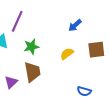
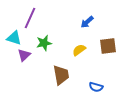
brown trapezoid: (32, 72) -> (61, 75), moved
purple triangle: (11, 82) -> (24, 55), moved

